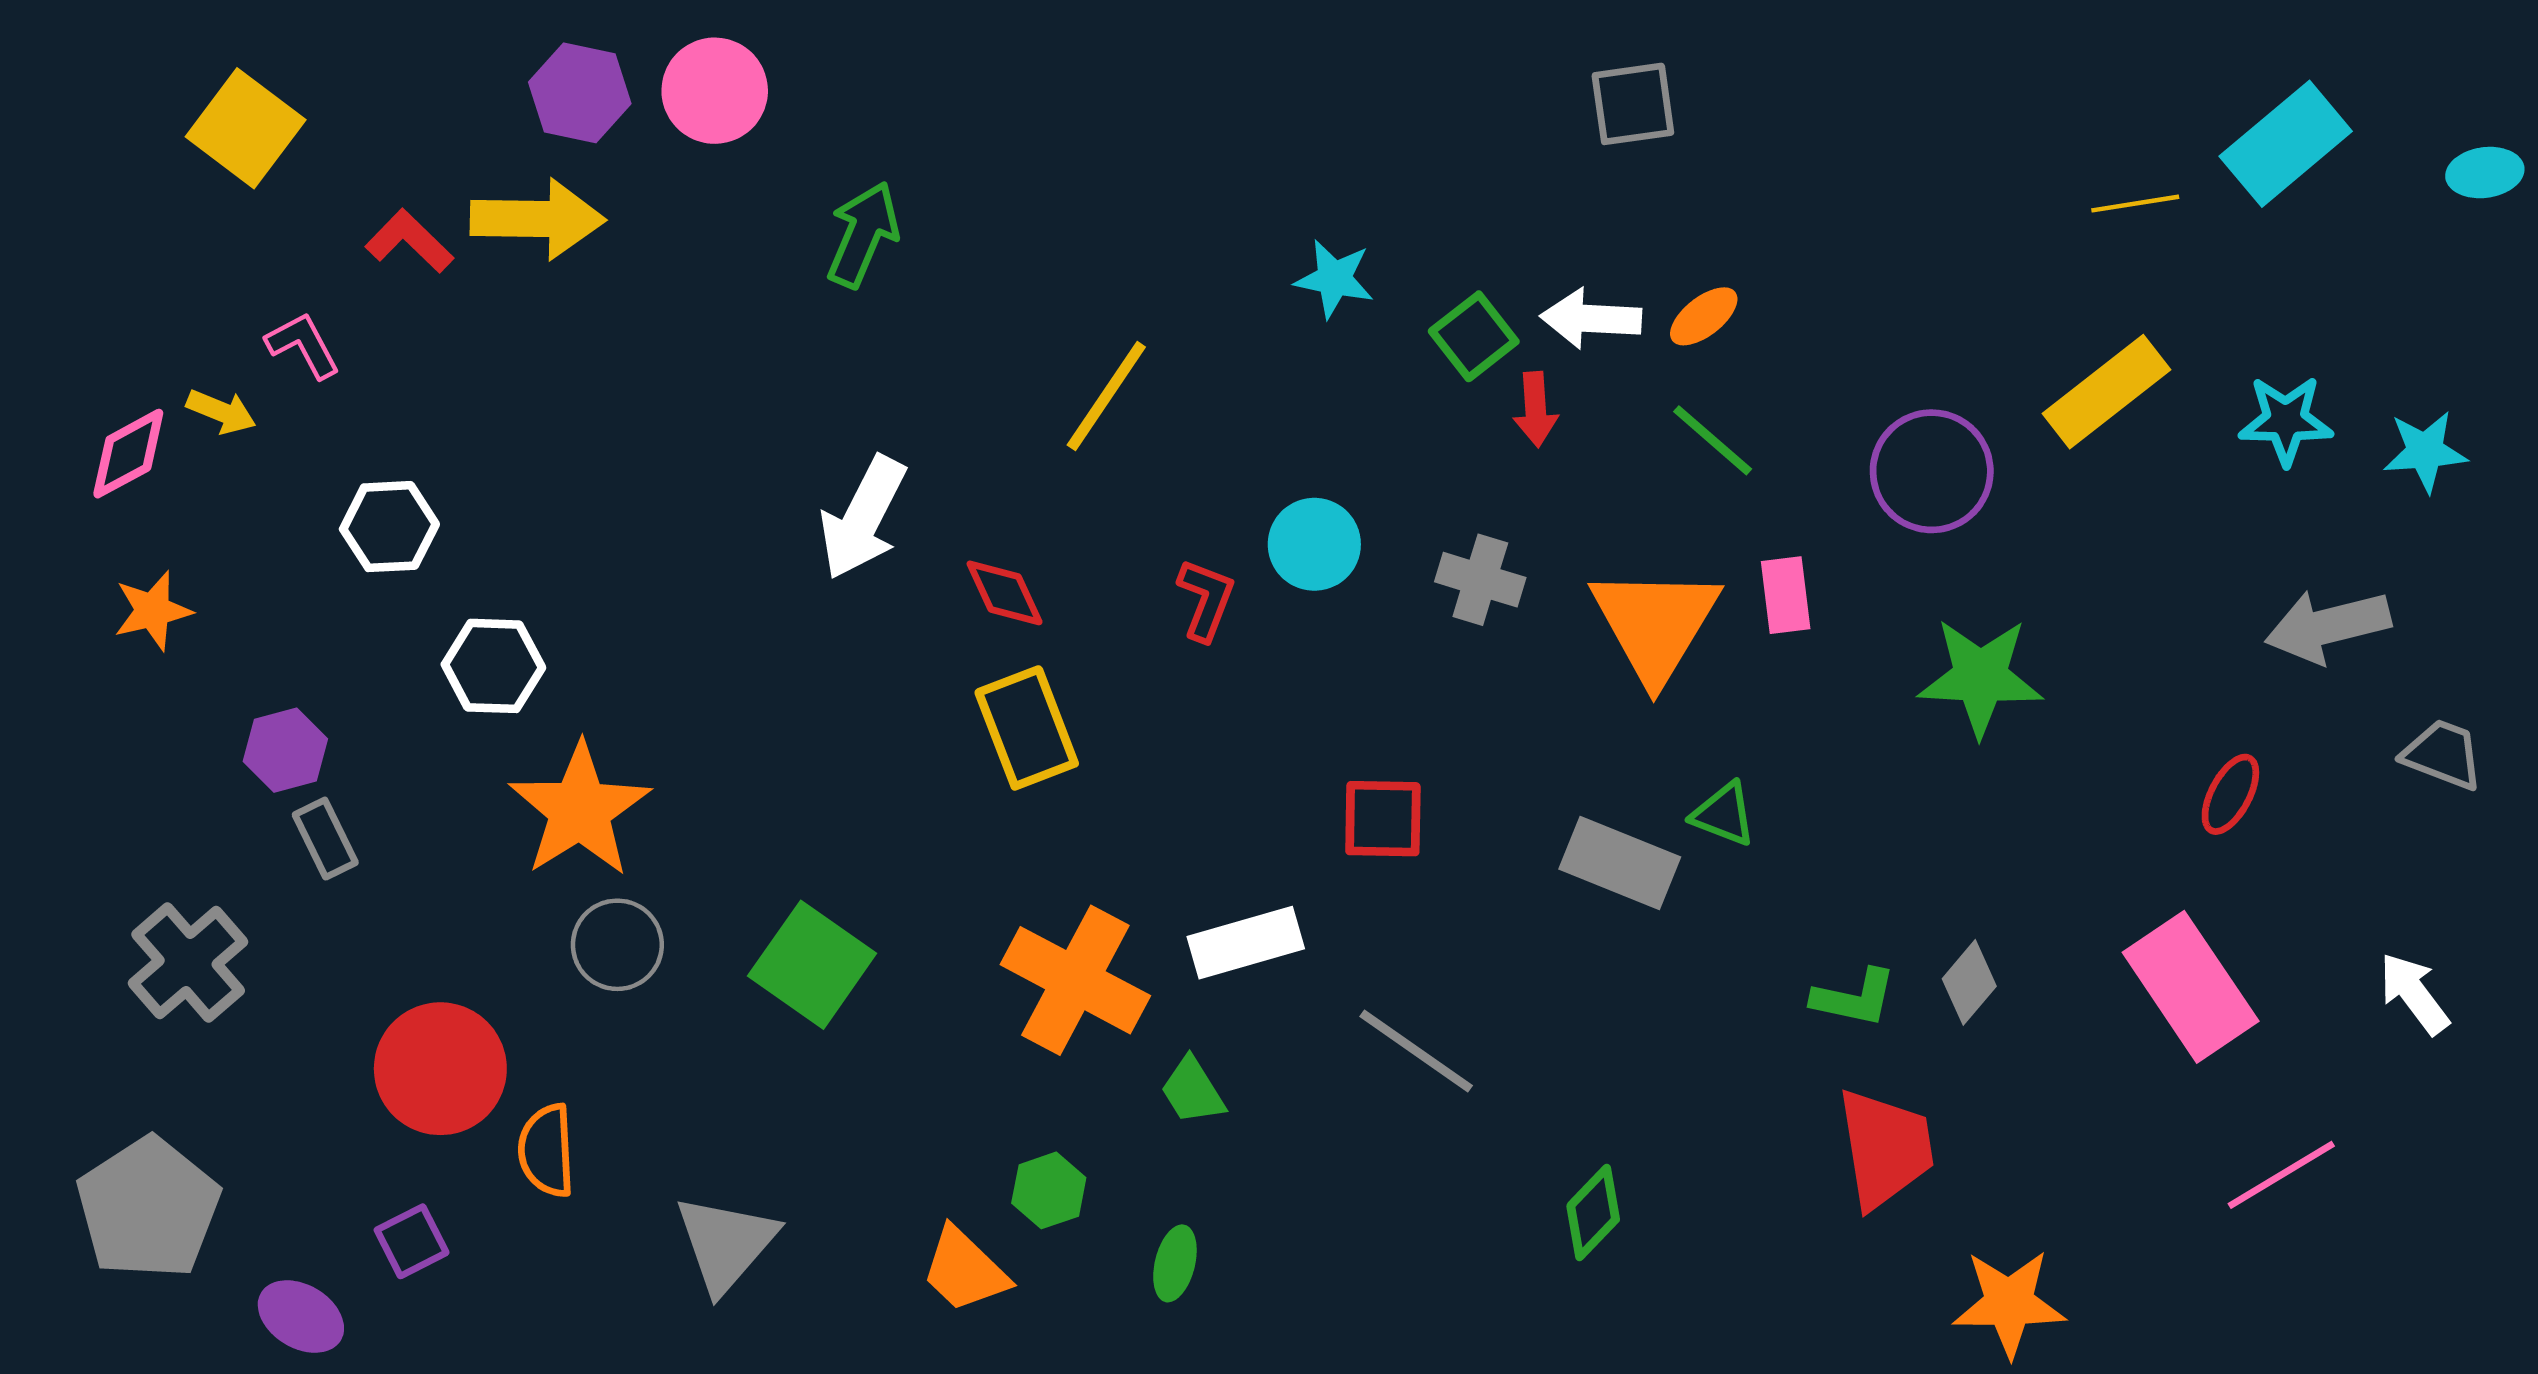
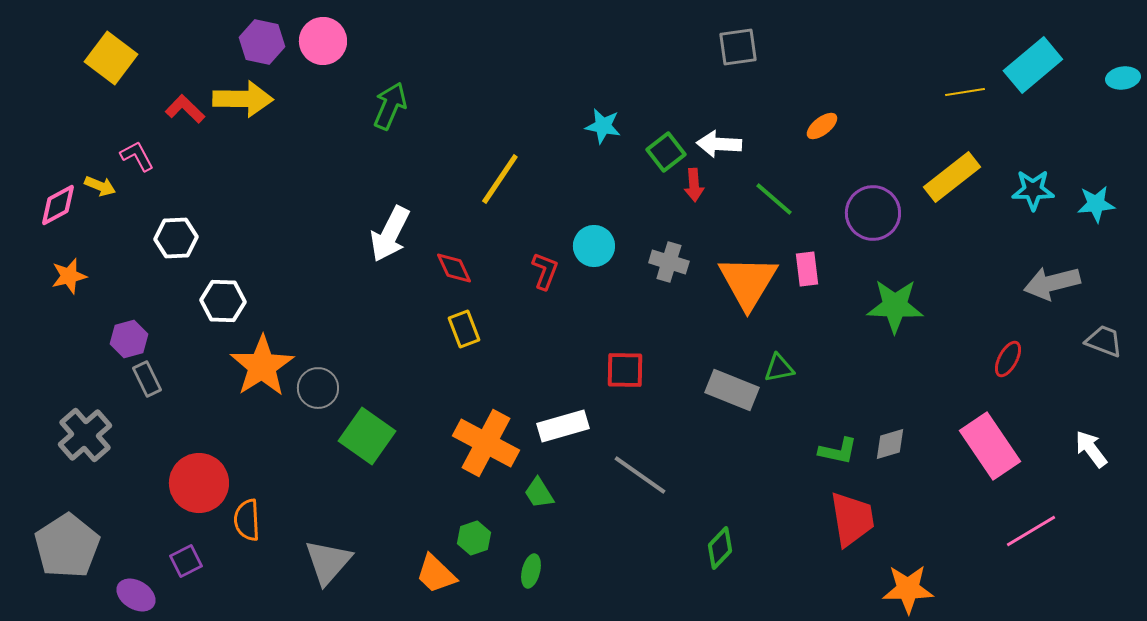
orange ellipse: (1704, 316) -> (822, 126), moved
yellow rectangle: (1027, 728) -> (464, 329), size x0.7
green triangle: (1724, 814) -> (779, 368), turned -32
gray circle: (617, 945) -> (318, 388), moved
gray diamond: (1969, 982) -> (890, 444), turned 33

